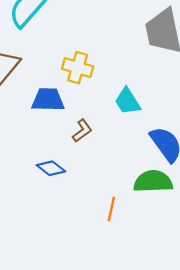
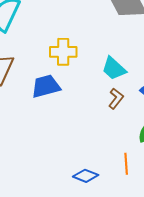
brown L-shape: (82, 131) -> (116, 99), moved
blue diamond: (51, 168) -> (86, 176), moved

